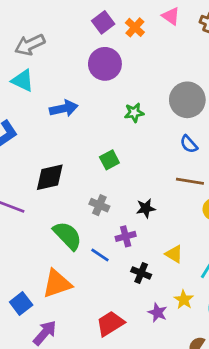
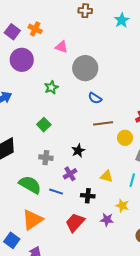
pink triangle: (171, 16) -> (61, 47), moved
red trapezoid: (110, 323) -> (75, 223), moved

